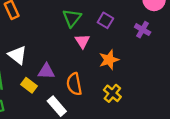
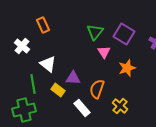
purple square: (105, 20) -> (124, 34), size x1.5
orange semicircle: (74, 84) -> (97, 89), turned 30
yellow cross: (112, 93) -> (120, 106), moved

